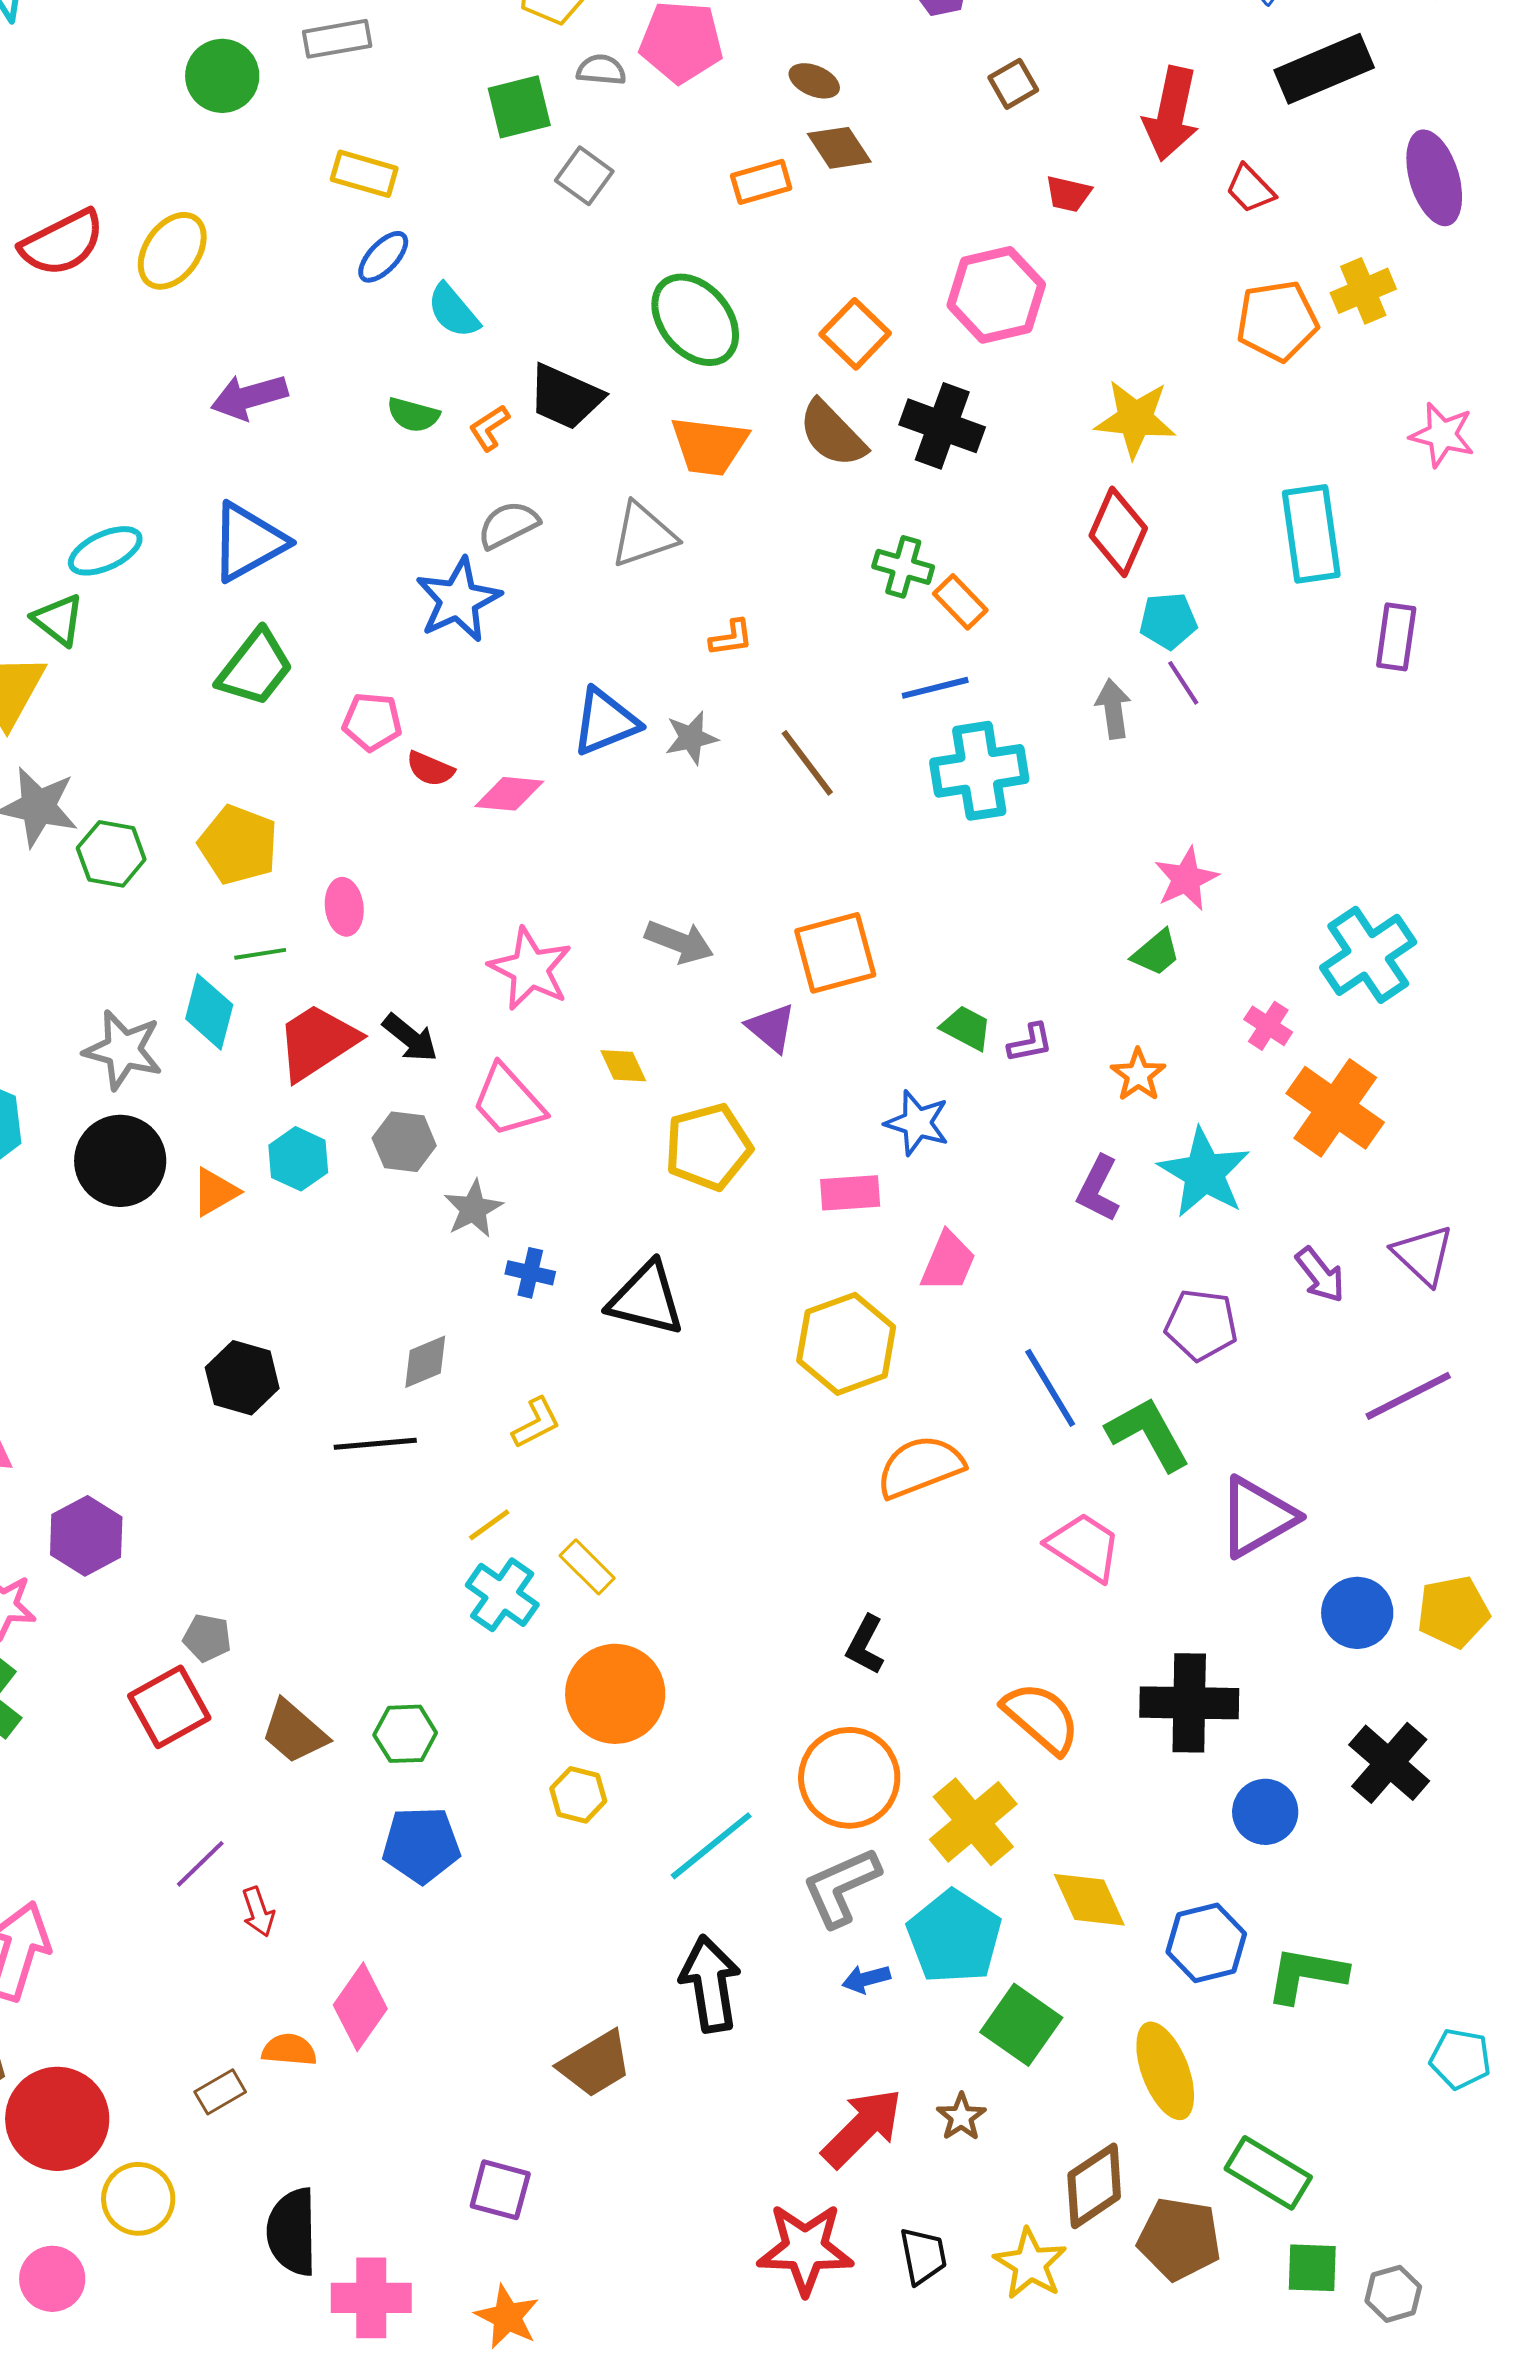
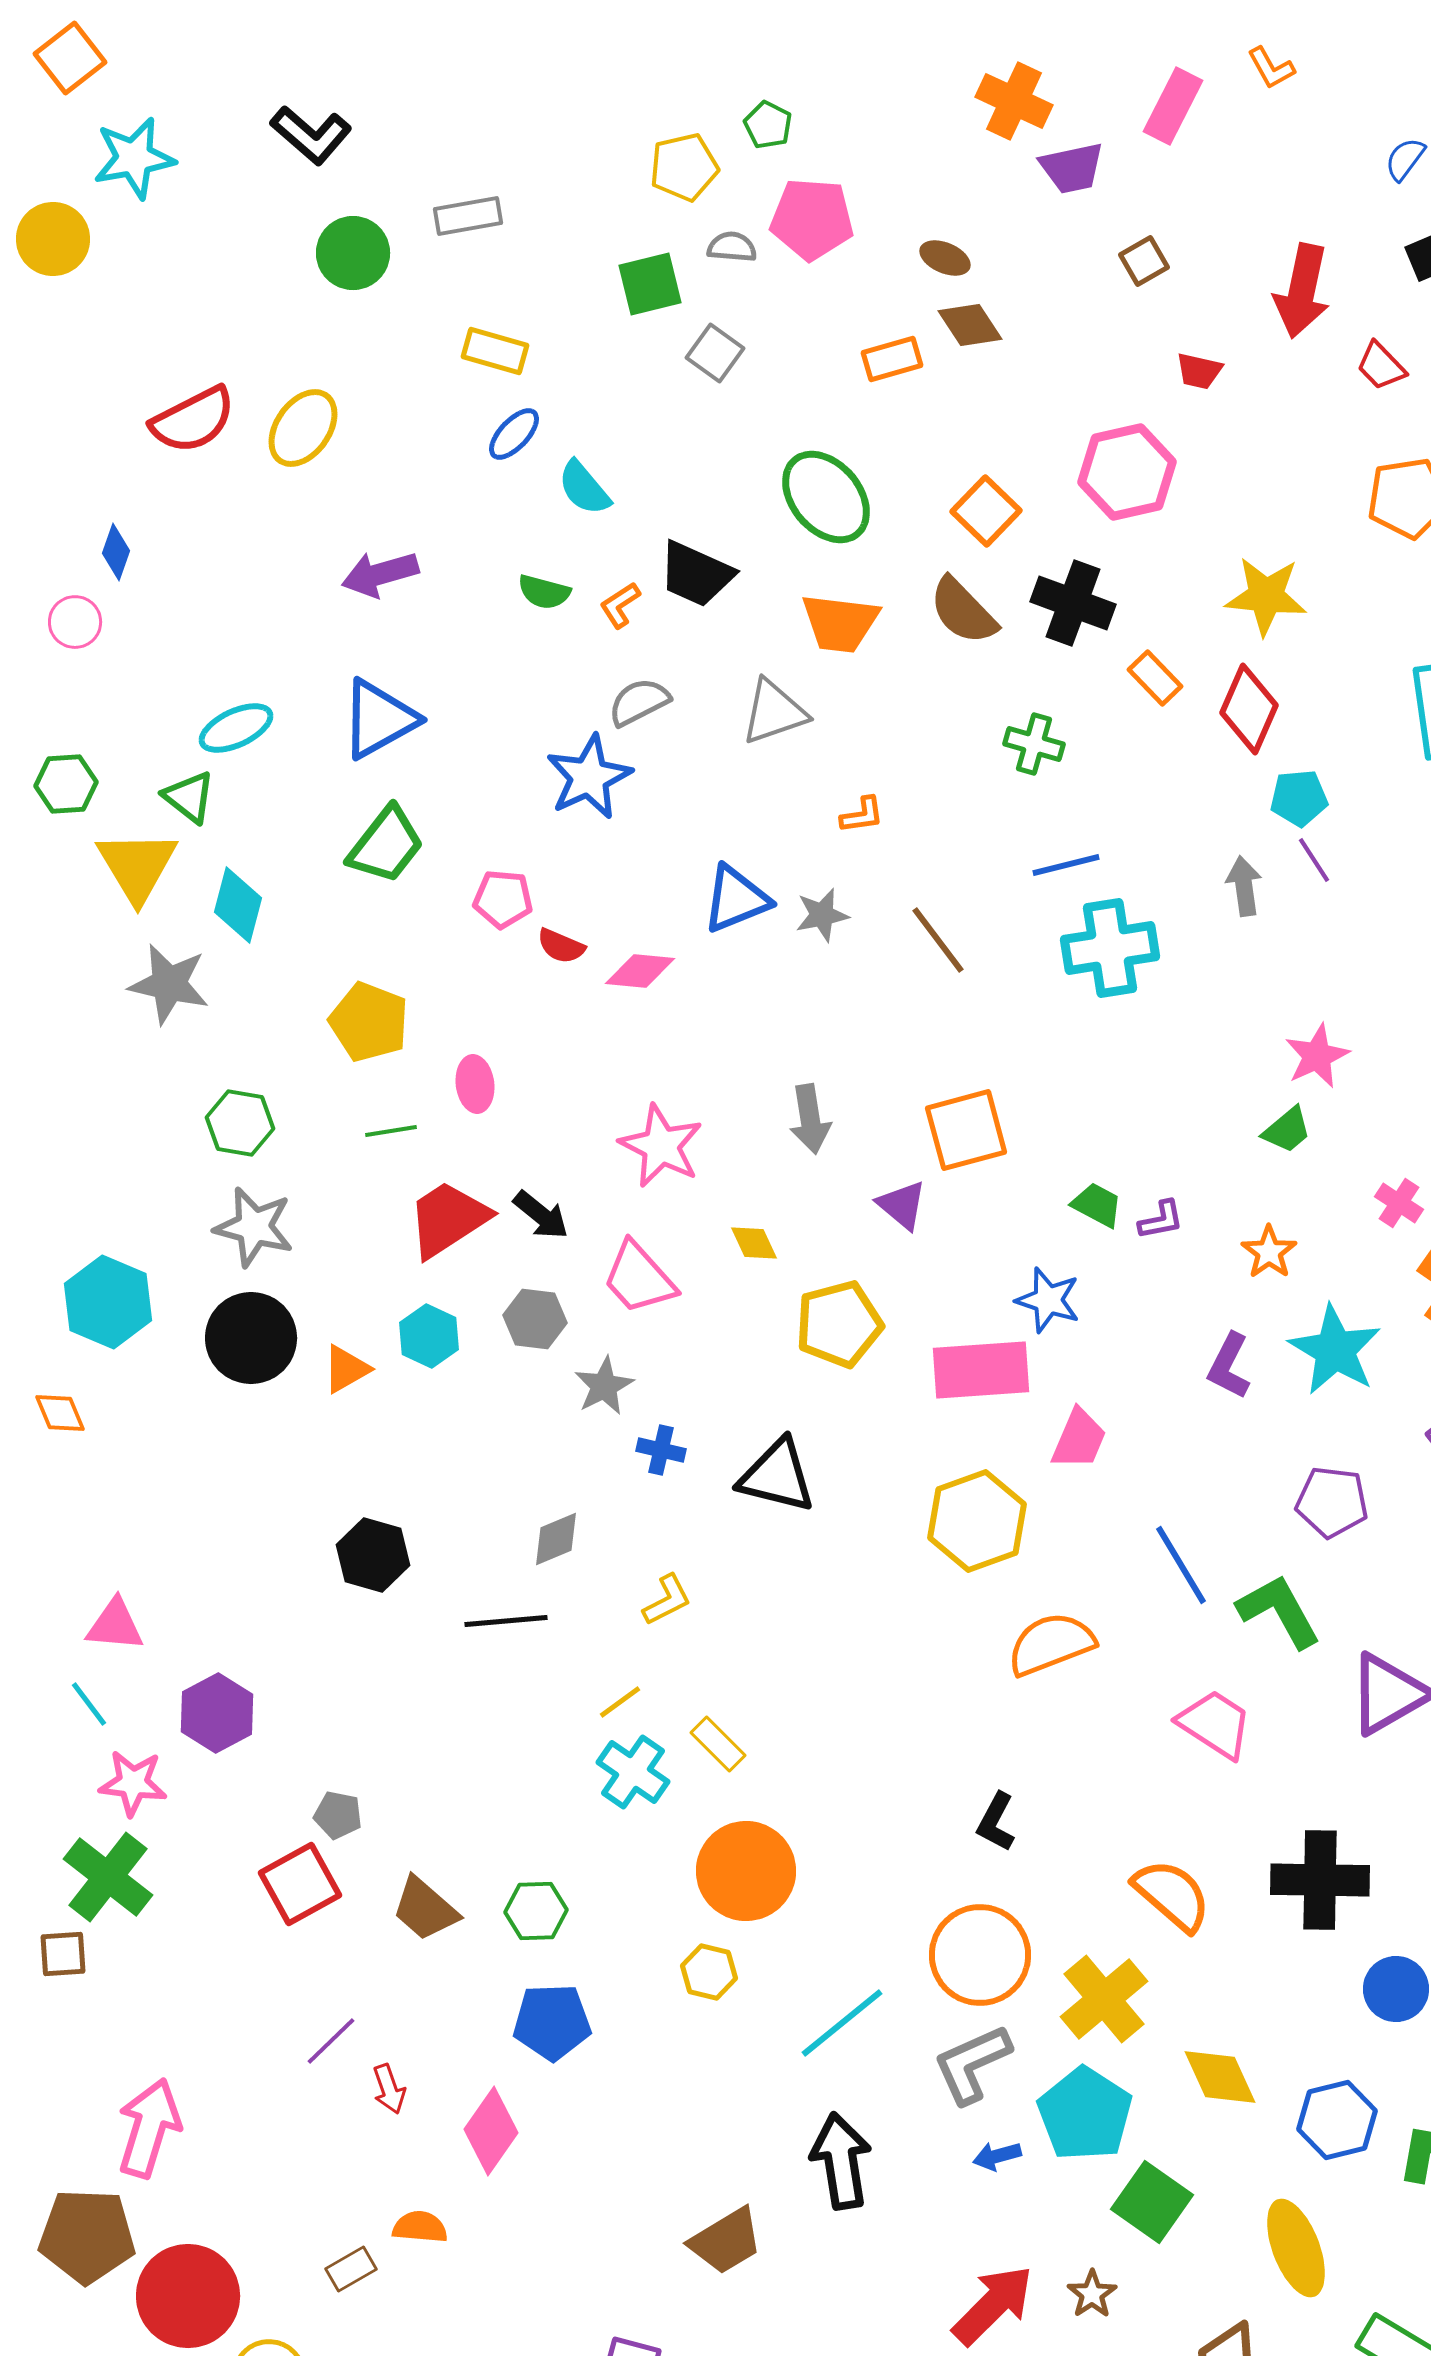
orange rectangle: (960, 602) -> (1155, 678), moved
green hexagon: (111, 854) -> (240, 1123), moved
gray arrow: (679, 942) -> (810, 1119), turned 60
cyan diamond: (209, 1012) -> (238, 905), moved
pink rectangle: (850, 1193) -> (981, 1370), size x1.6
pink diamond: (360, 2007) -> (491, 2131), moved

